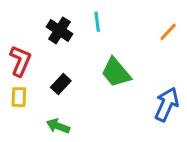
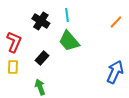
green trapezoid: (116, 72) -> (69, 41), moved
green arrow: (58, 126) -> (40, 87), turned 49

